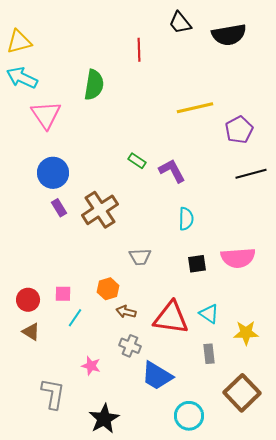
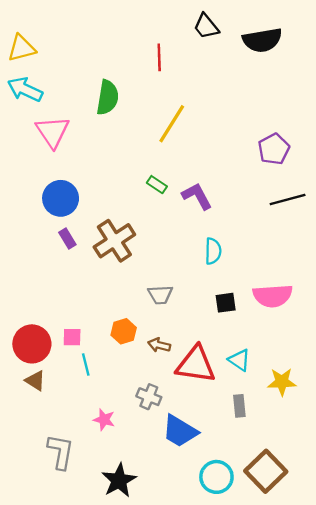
yellow line: (195, 108) -> (172, 124), moved, turned -45
red circle: (28, 300) -> (32, 344), size x1.4
brown arrow: (126, 312) -> (159, 345), moved
cyan line: (75, 318) -> (86, 365), turned -48
brown square: (242, 393) -> (266, 471), moved

